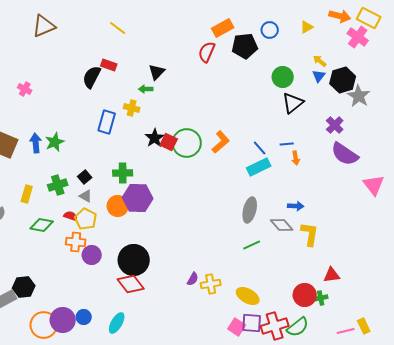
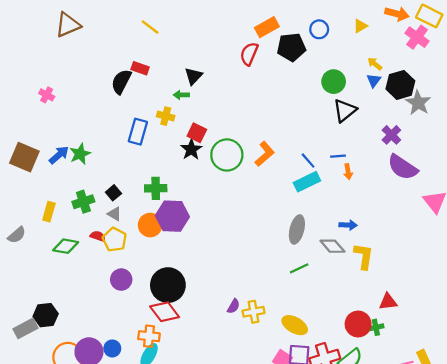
red square: (169, 142) -> (197, 133), moved
blue arrow: (36, 143) -> (59, 155), turned 54
orange cross: (76, 242) -> (149, 336), moved

